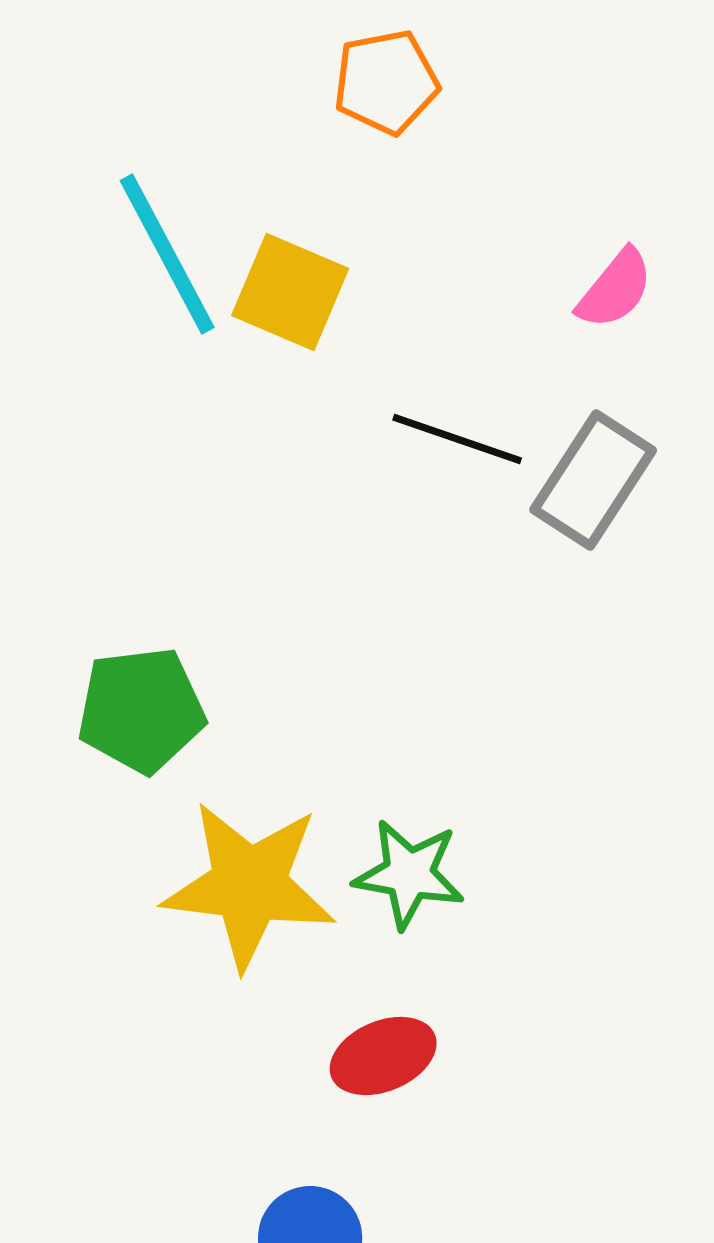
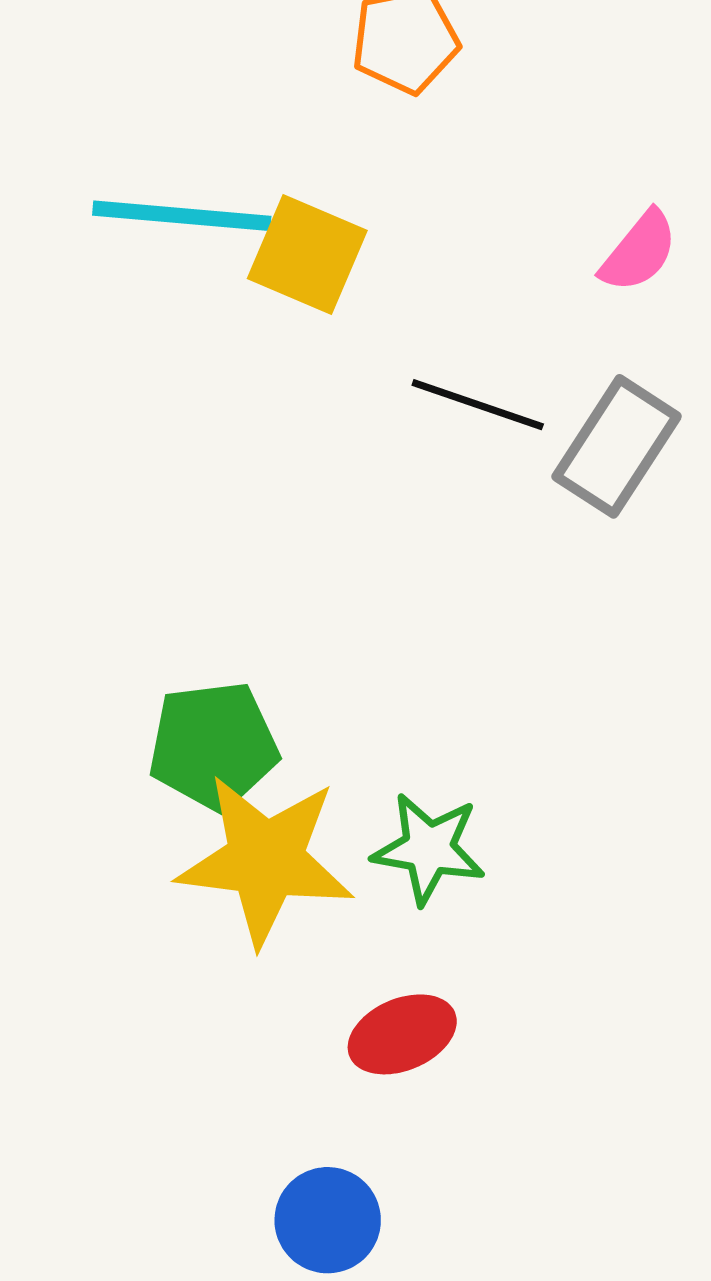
cyan line: (167, 254) -> (182, 216), turned -57
green pentagon: (141, 710) -> (213, 746), moved

